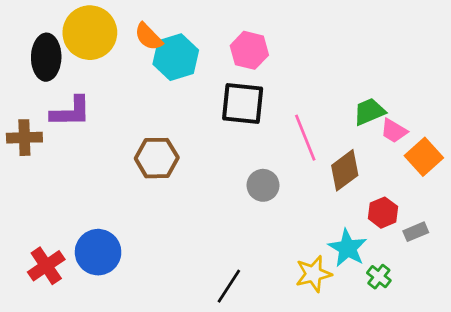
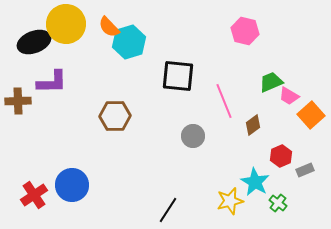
pink hexagon: (249, 50) -> (245, 31), moved
black ellipse: (46, 57) -> (34, 42), turned 68
brown diamond: (345, 170) -> (253, 125), size x0.7

